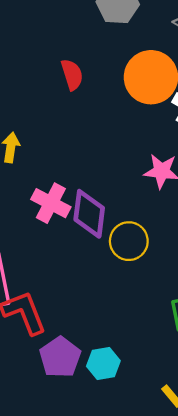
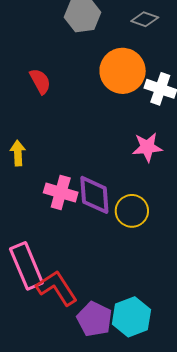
red semicircle: (72, 75) -> (40, 81), moved
cyan hexagon: (103, 363) -> (131, 317), size x1.4

